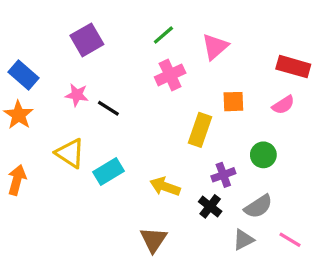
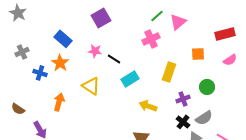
green line: (163, 35) -> (157, 16), moved
red rectangle: (293, 67) -> (225, 34), turned -30
orange square: (233, 102) -> (198, 54), moved
pink semicircle: (283, 105) -> (230, 60), moved
cyan rectangle: (108, 172) -> (130, 79), moved
black cross: (210, 206) -> (183, 122), moved

